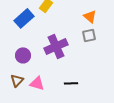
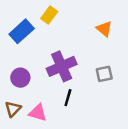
gray square: (89, 35) -> (104, 74), moved
black line: (71, 83) -> (68, 98), moved, turned -72

